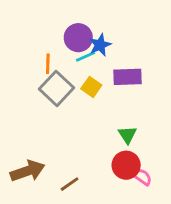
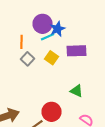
gray square: (57, 88) -> (28, 59), size x0.6
green triangle: (128, 135) -> (76, 91), turned -32
red circle: (126, 165) -> (52, 112), moved

